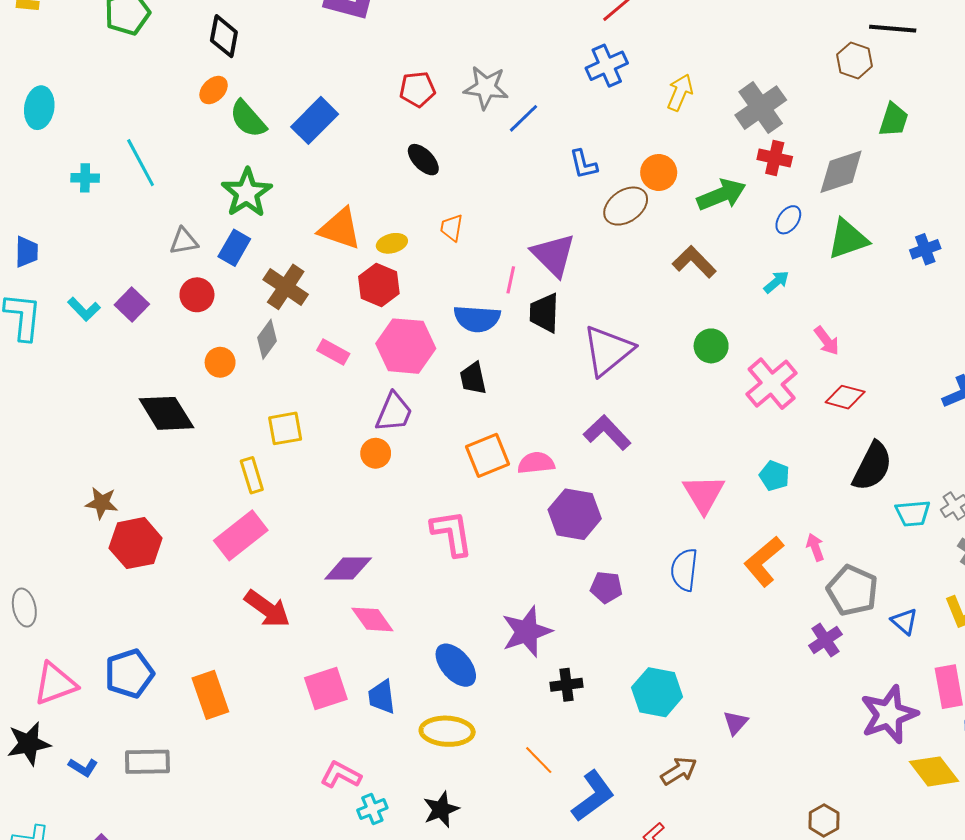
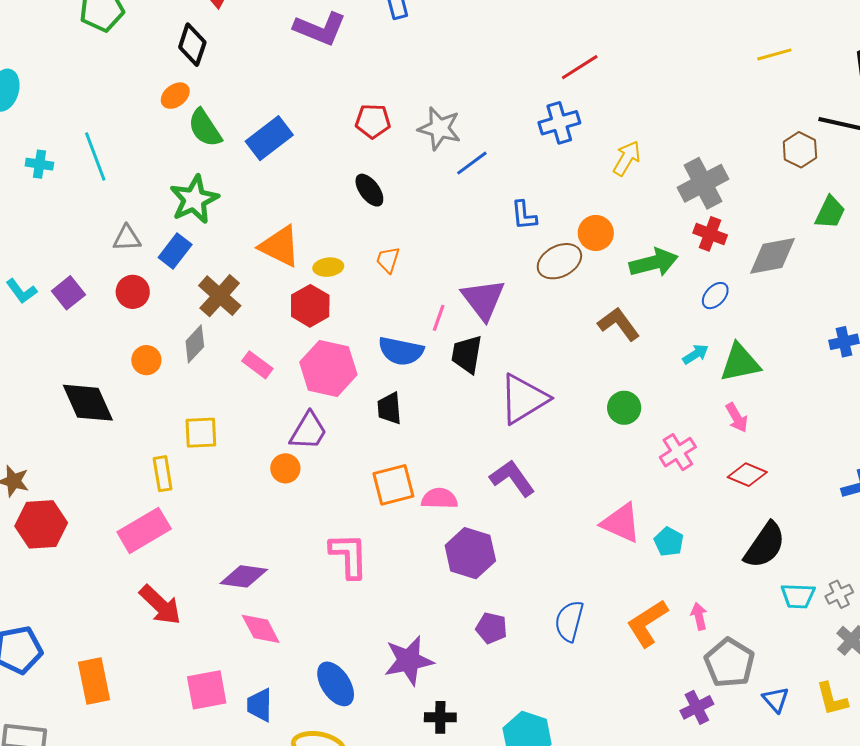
green triangle: (848, 239) -> (740, 363), moved
pink cross: (772, 384) -> (678, 452), size x0.7
pink triangle: (704, 494) -> (621, 523), moved, turned -42

